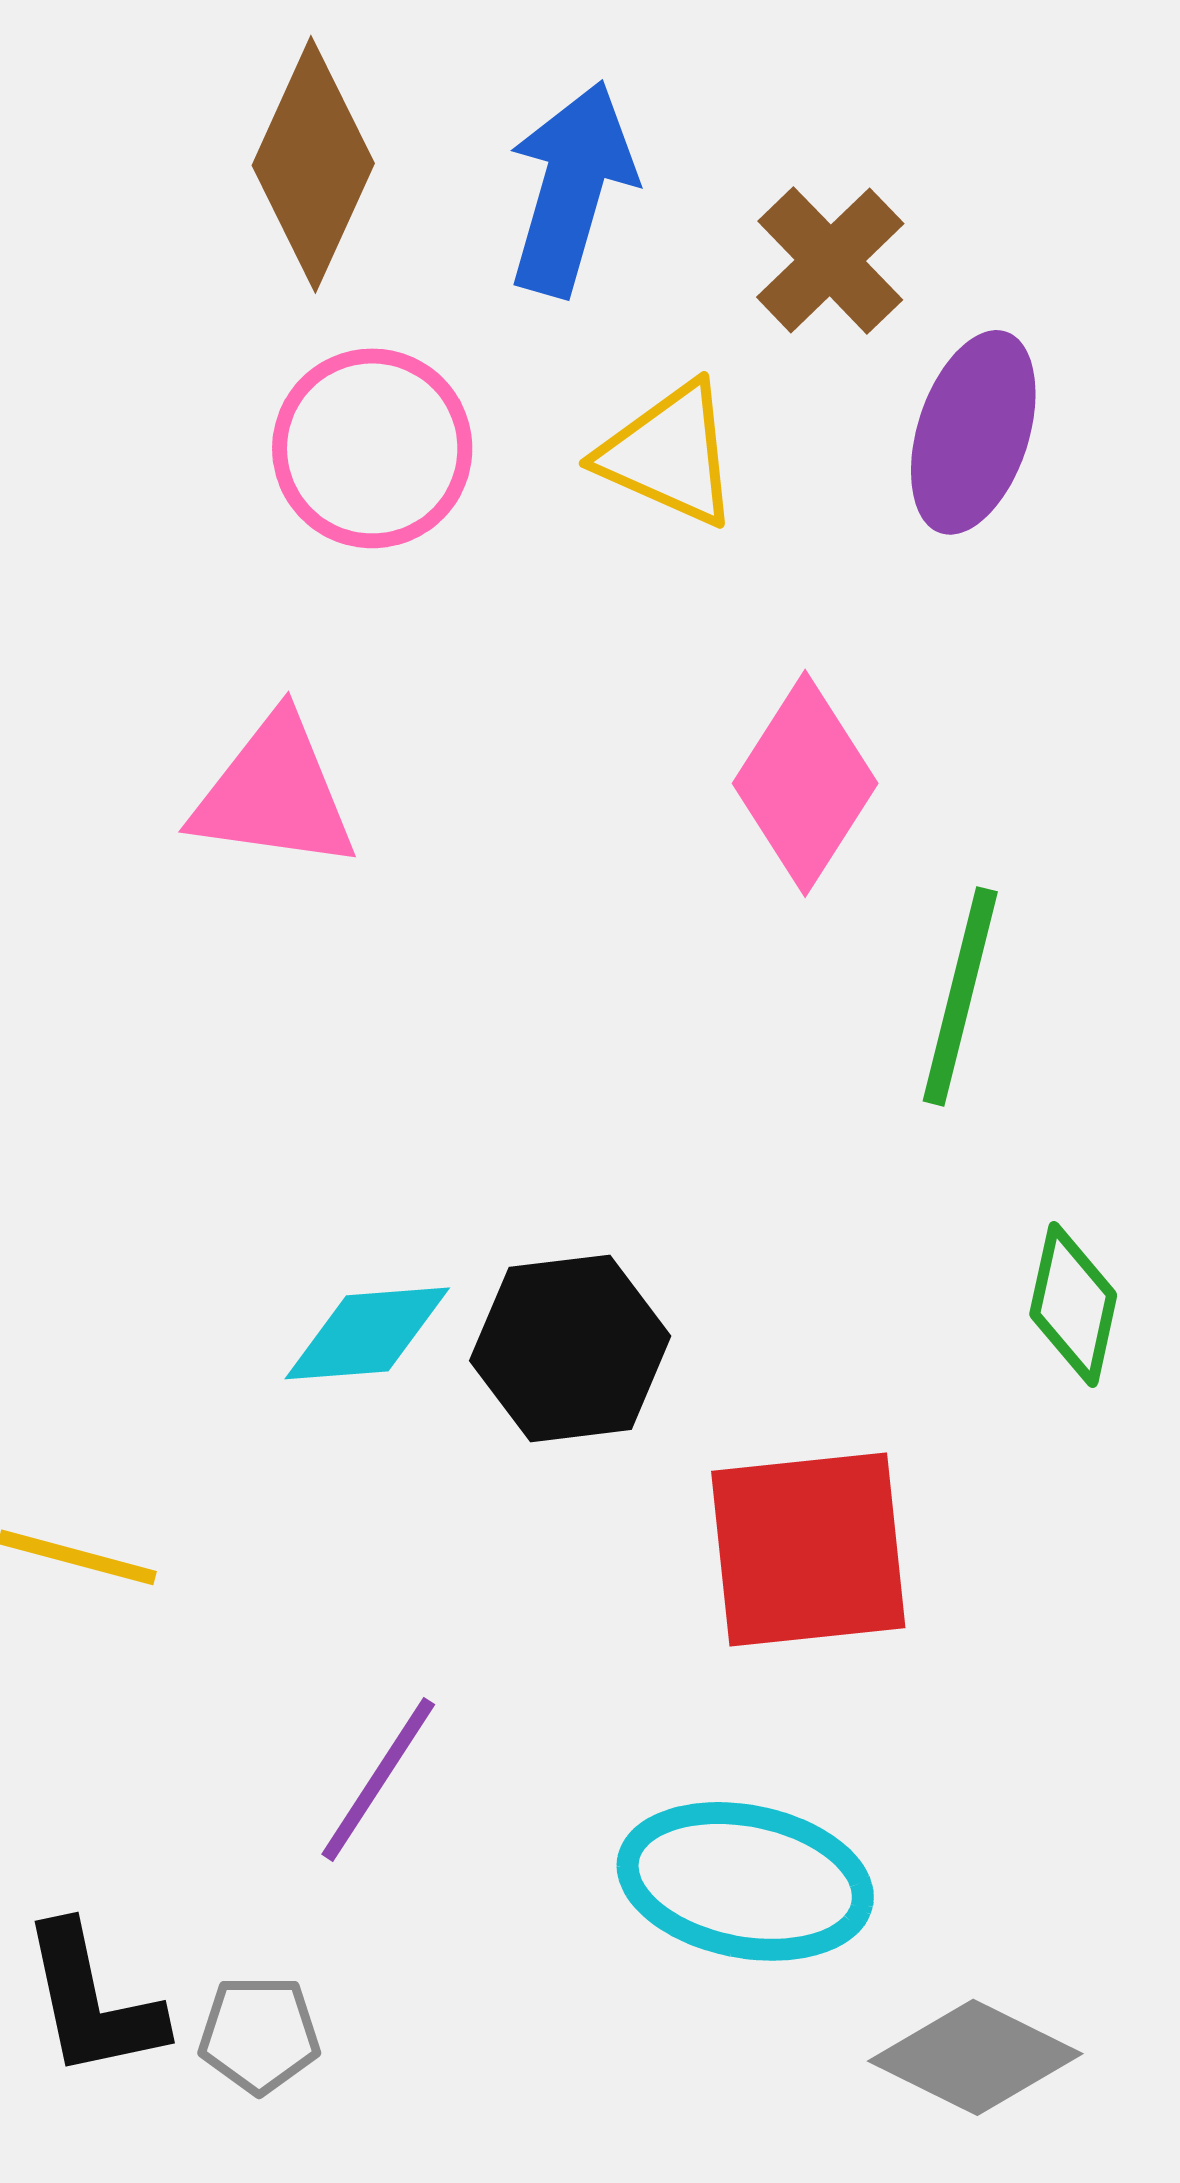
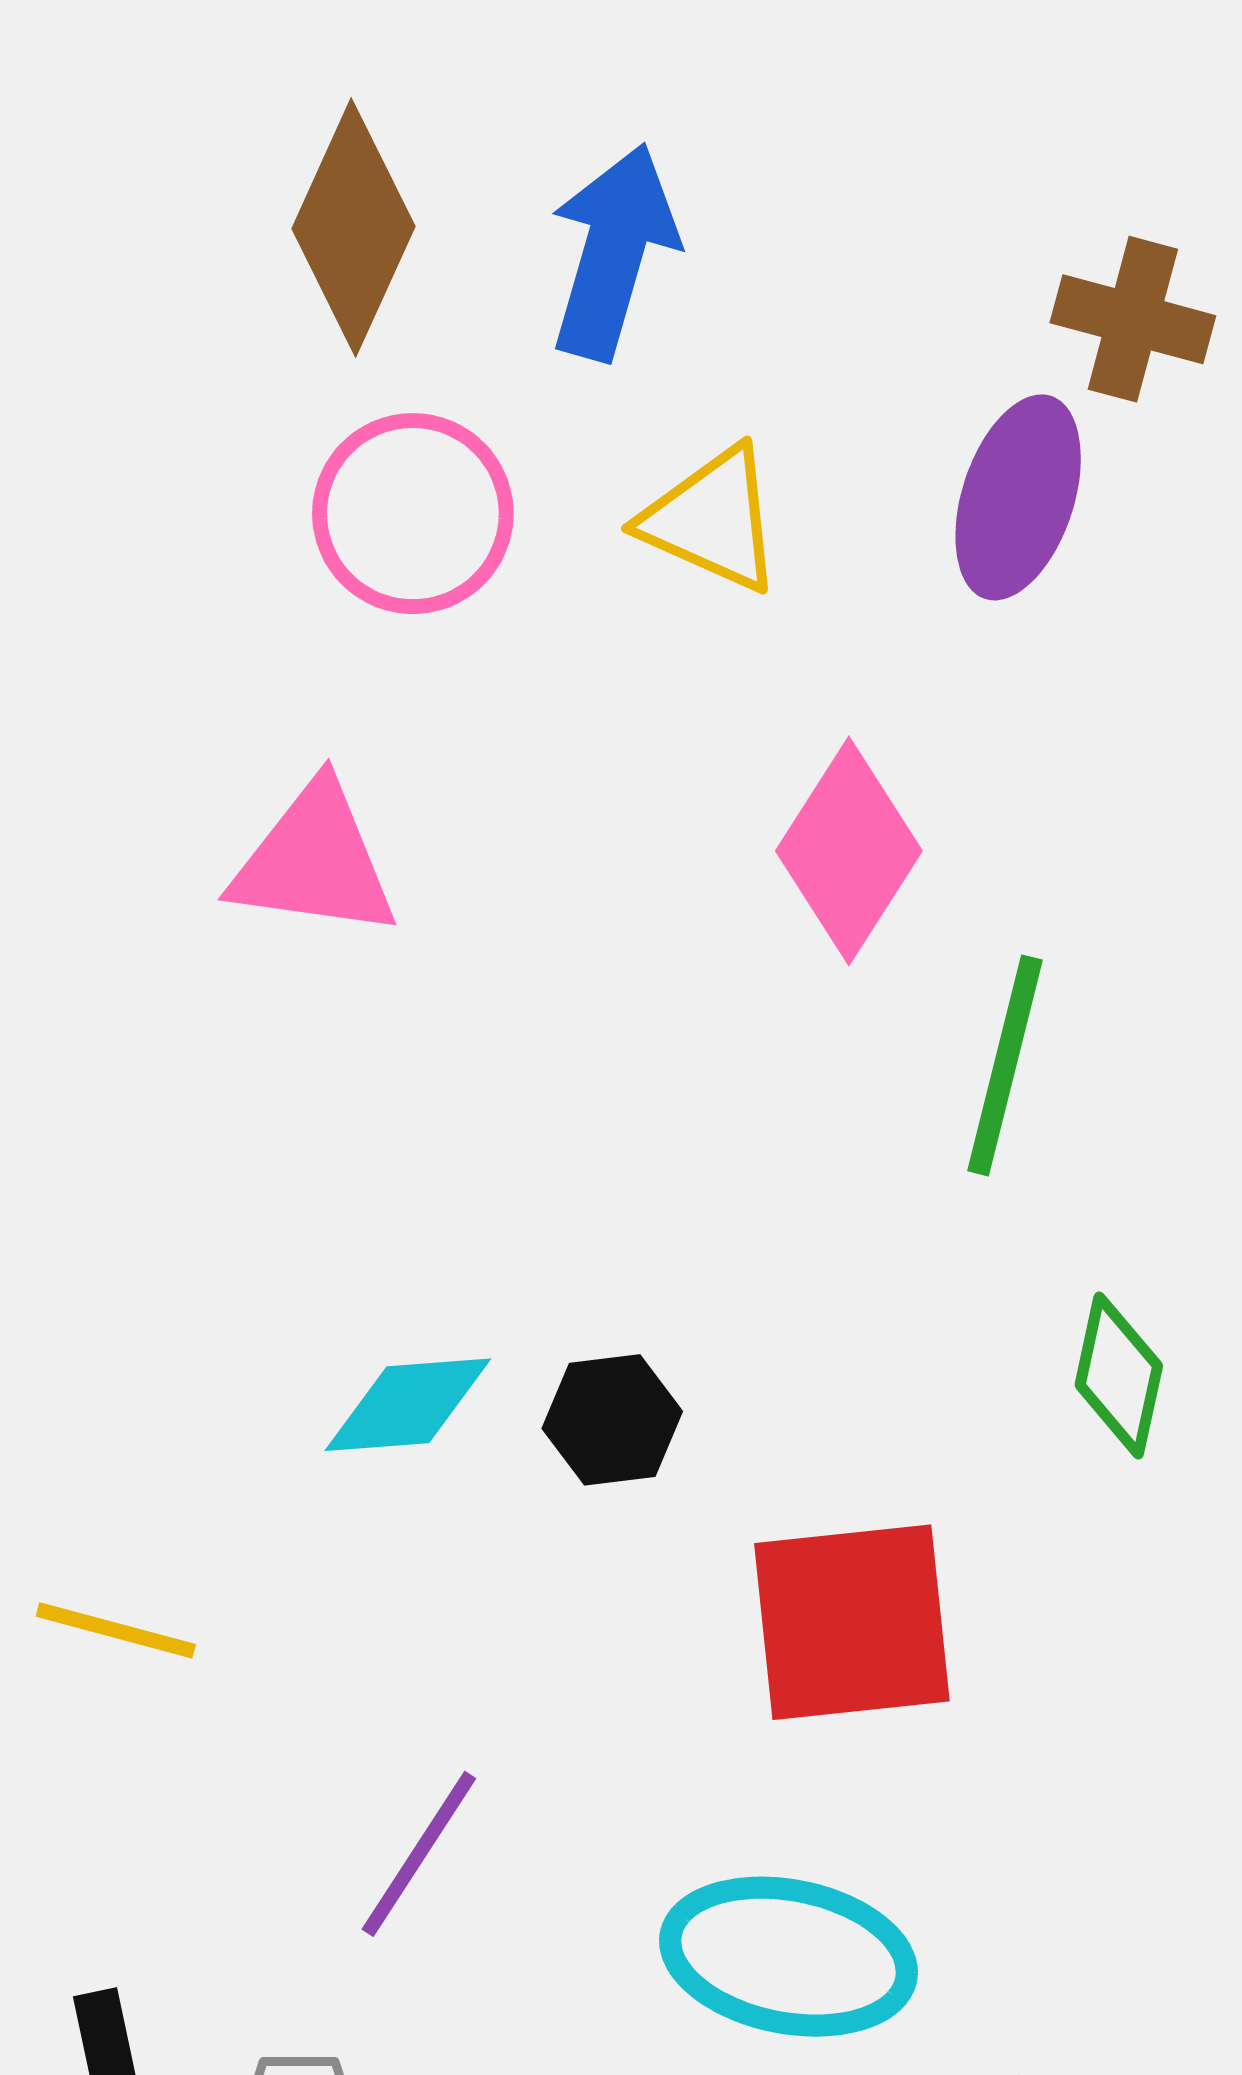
brown cross: (830, 260) -> (1133, 319), moved, turned -31
black hexagon: (570, 1348) -> (612, 1420), size x0.7

